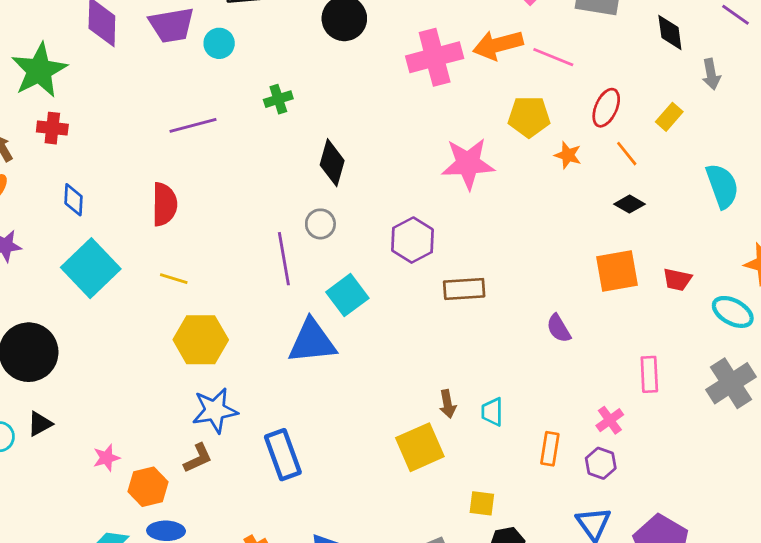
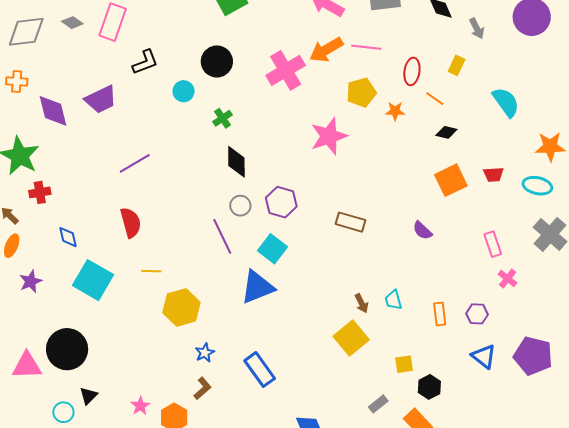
cyan circle: (219, 43) -> (184, 91), moved
green cross: (278, 99) -> (223, 118), moved
purple hexagon: (413, 240) -> (281, 202), moved
brown rectangle: (464, 289) -> (351, 222), turned 36
blue star: (215, 410) -> (205, 353), size x0.6
pink cross: (610, 420) -> (508, 279), moved

